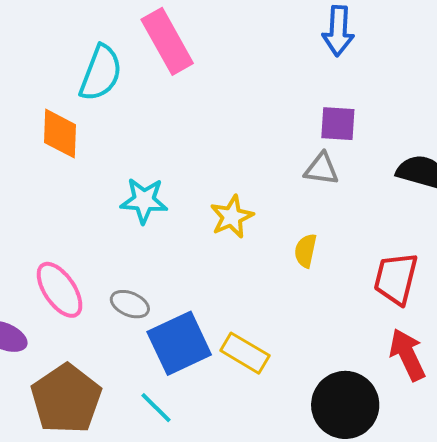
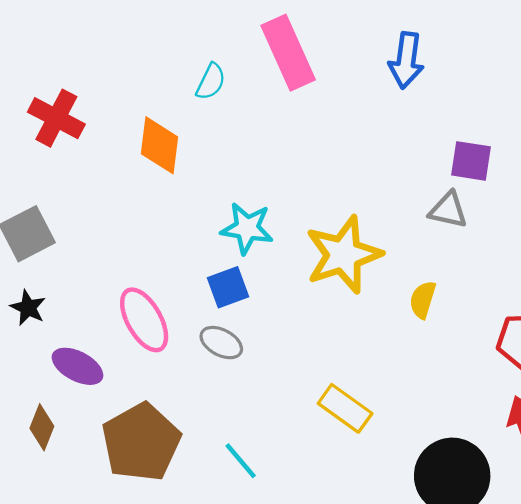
blue arrow: (338, 31) -> (406, 60), moved
cyan semicircle: (101, 73) -> (211, 82), size x0.6
yellow star: (232, 217) -> (343, 255), size x1.6
blue square: (179, 343) -> (228, 287), moved, size x0.6

